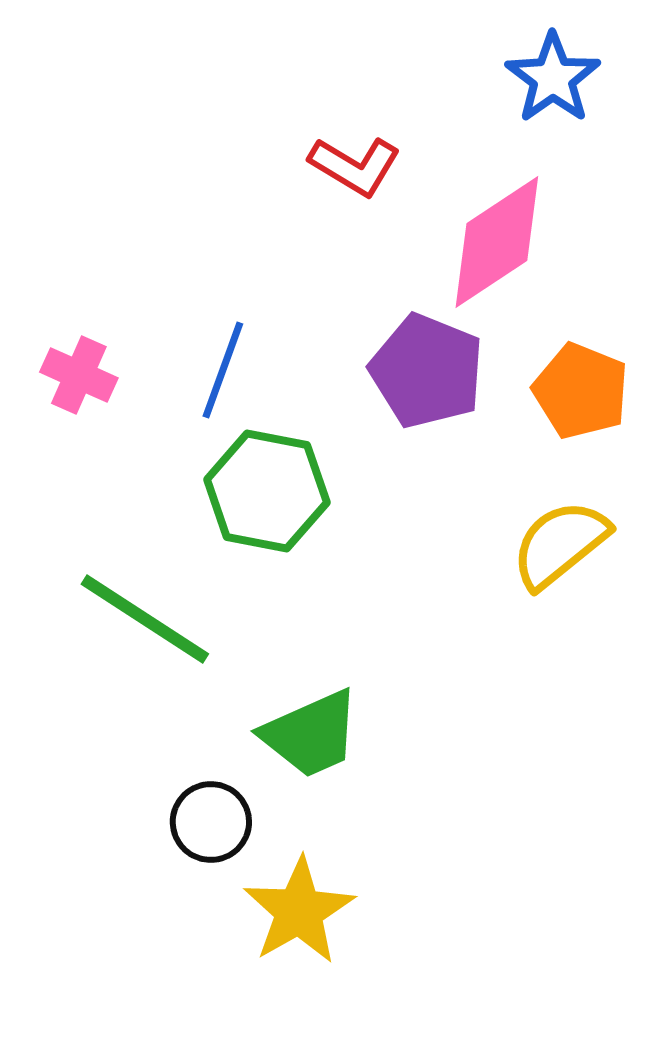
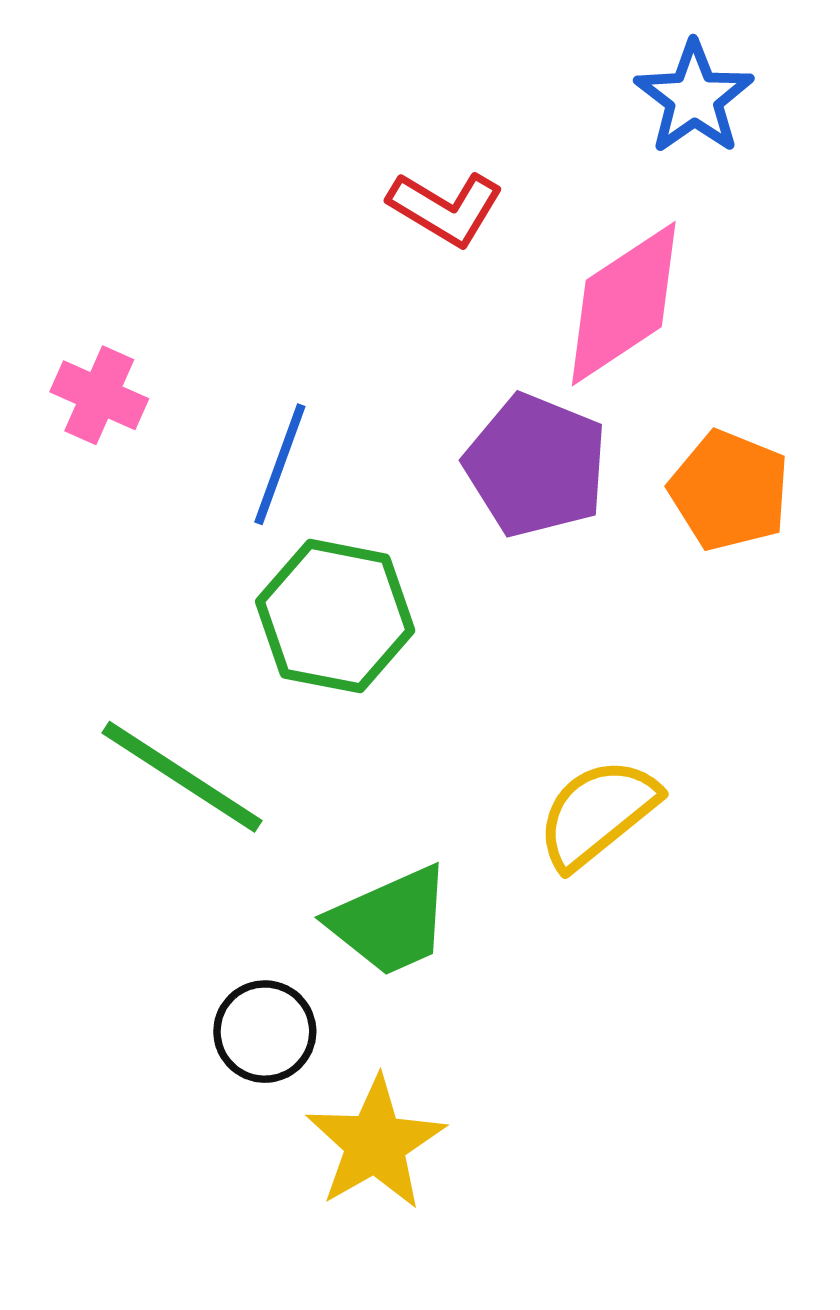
pink cross: (79, 375) -> (99, 395), moved
yellow semicircle: (560, 544) -> (597, 813), moved

